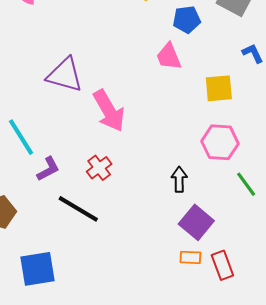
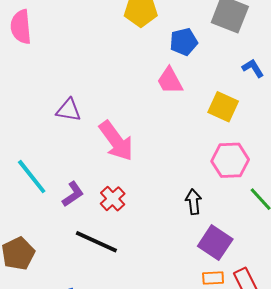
purple triangle: (65, 75) -> (68, 110), size x0.7
yellow square: (219, 88) -> (223, 107), turned 36
purple L-shape: (48, 169) -> (73, 194), moved

